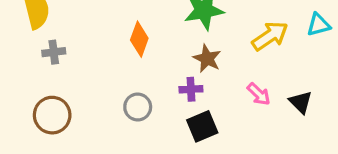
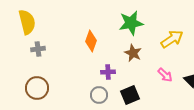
purple cross: (191, 89) -> (108, 72), moved
gray circle: (138, 107) -> (99, 95), moved

